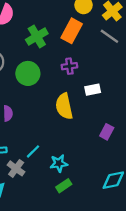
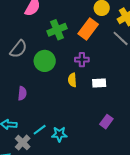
yellow semicircle: (64, 106) -> (72, 80), moved, size x0.6
cyan star: (59, 163) -> (59, 134), moved

